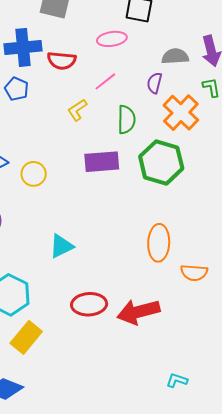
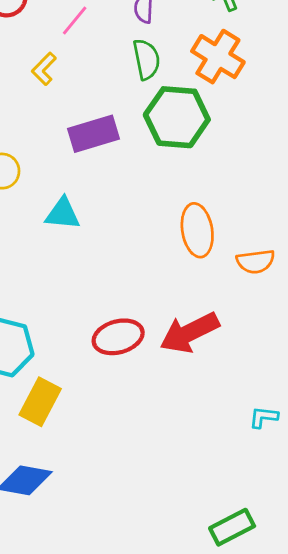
orange cross: (181, 113) -> (218, 57), moved
green semicircle: (126, 120) -> (146, 59), moved
cyan triangle: (61, 246) -> (63, 214), moved, turned 44

